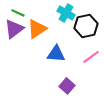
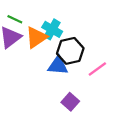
cyan cross: (66, 13) -> (52, 29), moved
black hexagon: (86, 26) -> (70, 51), moved

